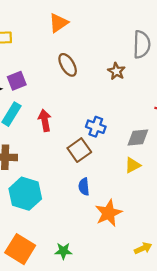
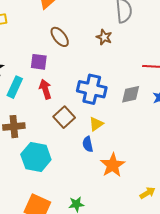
purple square: (17, 81) -> (39, 62), moved, turned 36
blue cross: (96, 127) -> (92, 89), size x1.6
brown square: (79, 150) -> (64, 117), moved
yellow triangle: (133, 165) -> (96, 124), moved

